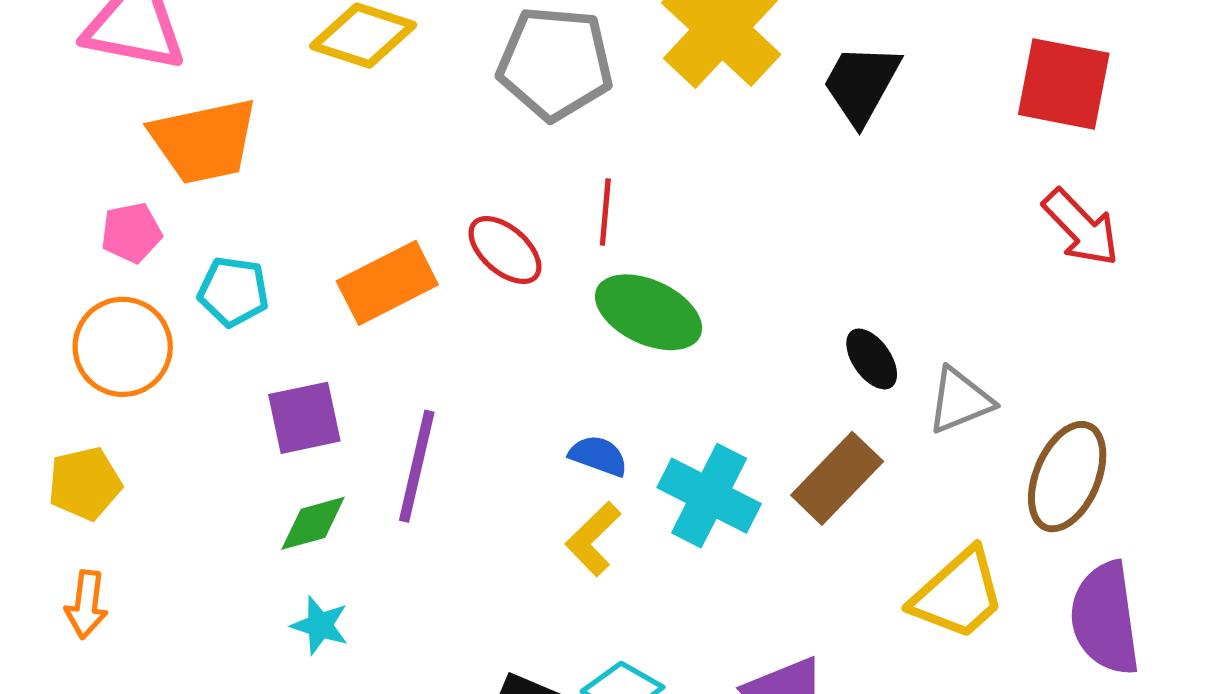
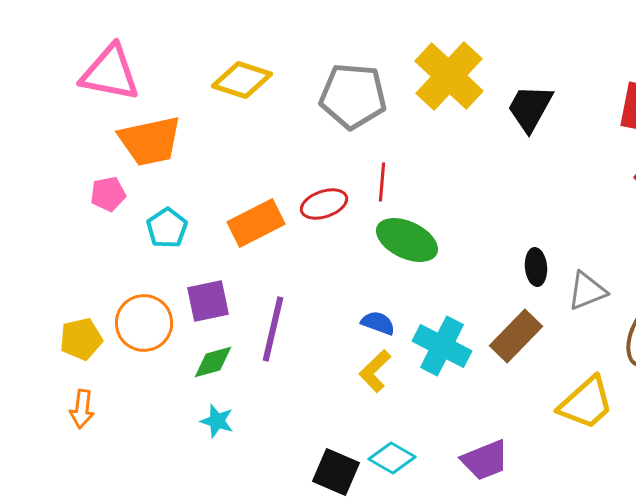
red ellipse: (505, 250) -> (324, 204), turned -60
cyan pentagon: (233, 292) -> (167, 228), turned 30
orange circle: (123, 347) -> (144, 323), moved
black ellipse: (872, 359) -> (536, 267), turned 30

